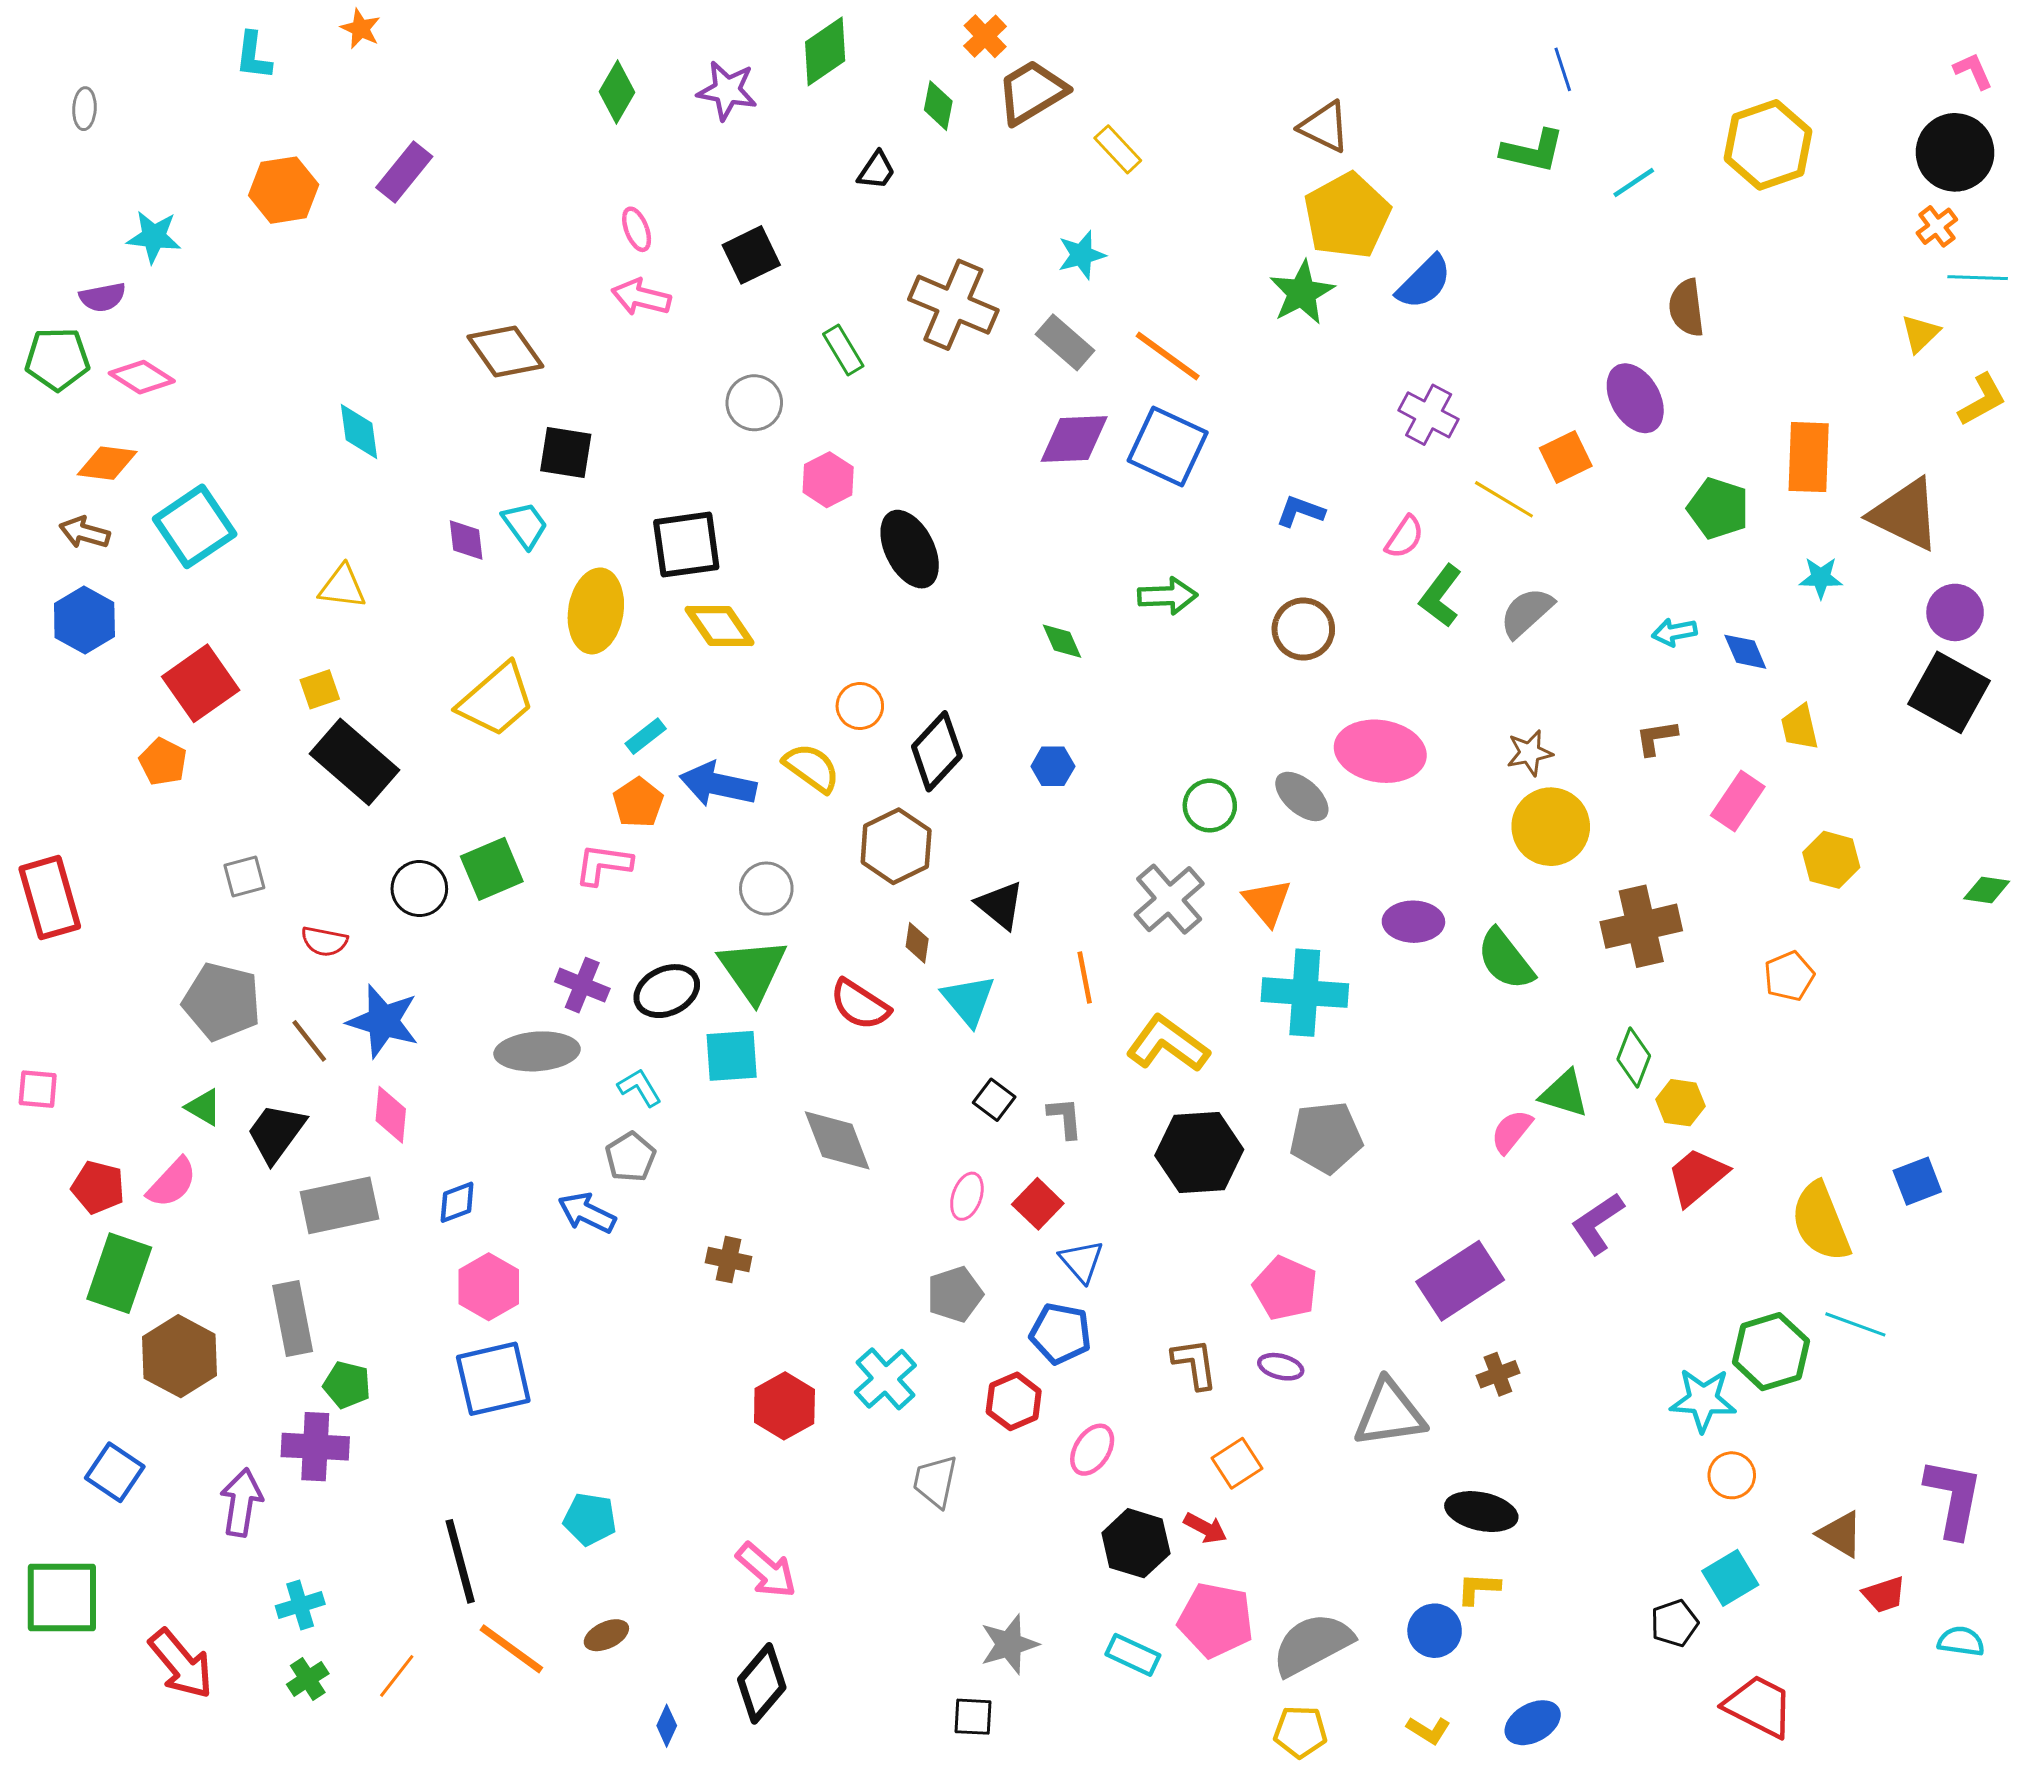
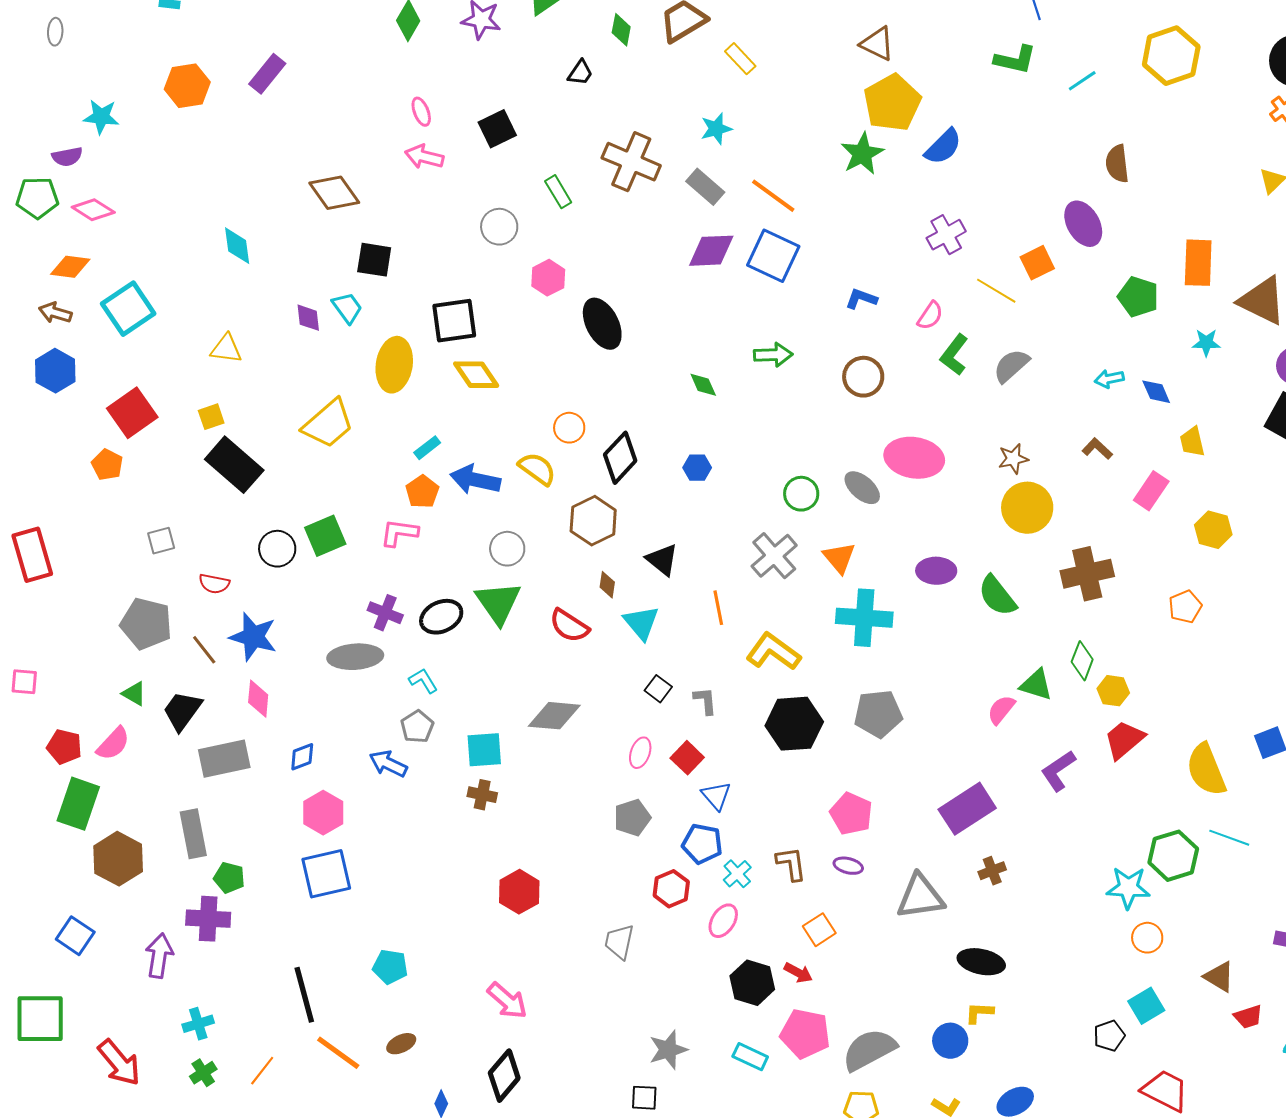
purple cross: (1429, 415) -> (946, 235), turned 33
brown L-shape: (1656, 738) -> (1097, 449), turned 52
cyan square: (732, 1056) -> (484, 750), moved
gray diamond: (837, 1140) -> (554, 716), turned -64
cyan cross: (885, 1379) -> (737, 874), moved, size x0.7

